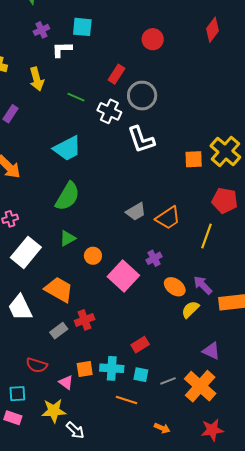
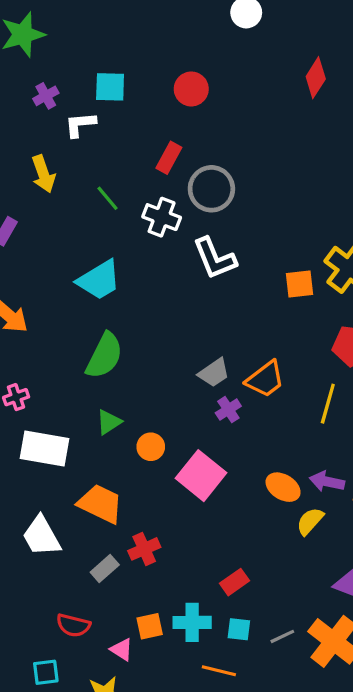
red circle: (153, 39) -> (191, 89), moved
green line: (76, 97) -> (107, 198), turned 30
white rectangle: (26, 252) -> (45, 448), turned 64
purple cross: (154, 258) -> (228, 410), moved
purple arrow: (203, 285) -> (327, 482), turned -30

